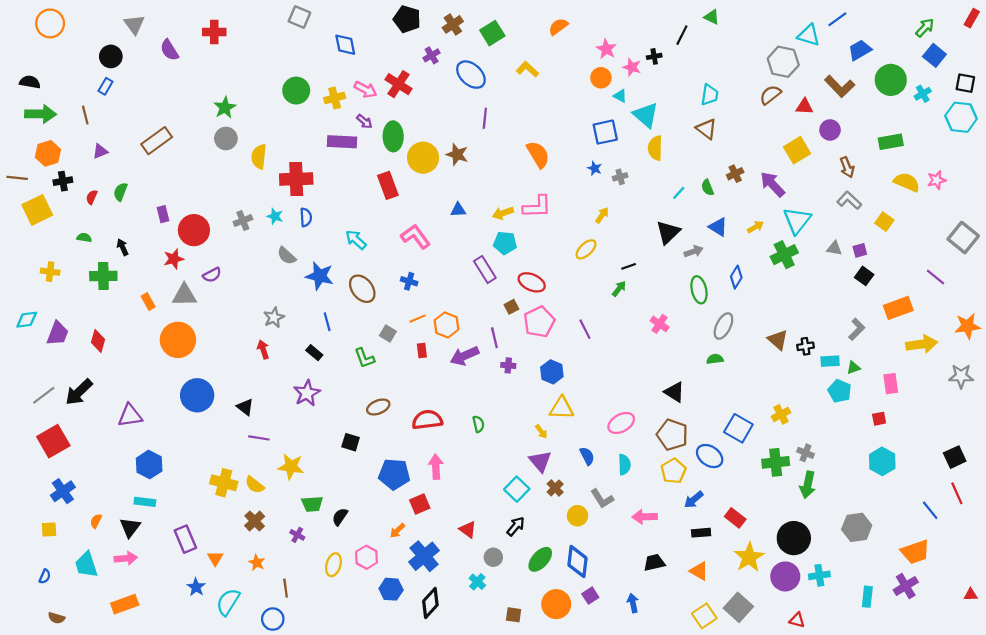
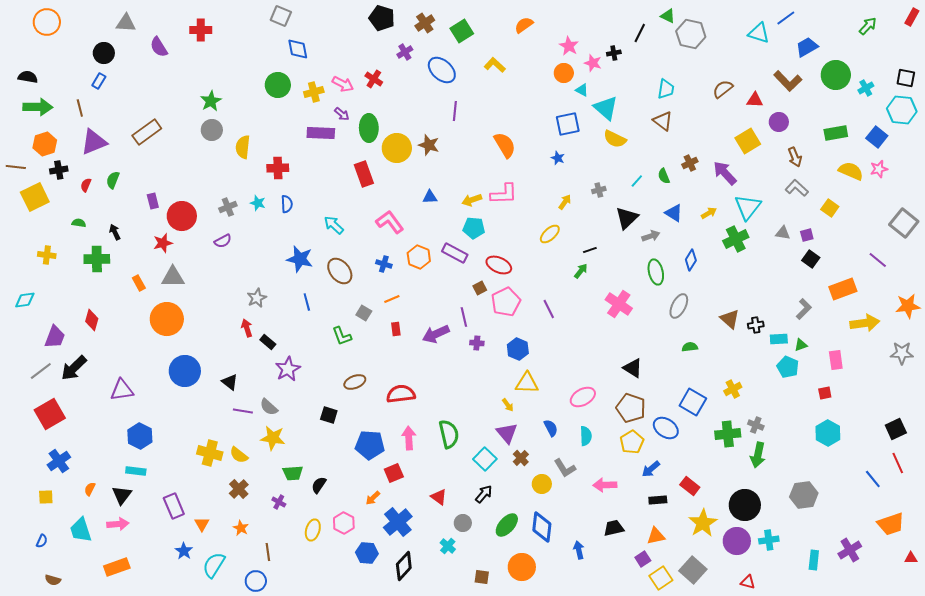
gray triangle: (134, 24) -> (126, 23), turned -50
blue diamond: (345, 45) -> (298, 49), moved
blue square: (934, 55) -> (877, 137), moved
gray hexagon: (783, 62) -> (691, 34), moved
red cross: (399, 84) -> (374, 79), size x0.7
yellow semicircle: (655, 148) -> (615, 139), turned -65
purple triangle: (100, 151) -> (94, 142), size x1.8
gray cross: (620, 177) -> (599, 190), moved
red cross: (296, 179) -> (278, 168), size x0.7
gray semicircle: (287, 256) -> (269, 407), moved
purple rectangle: (485, 270) -> (455, 253), turned -30
purple semicircle: (212, 275) -> (223, 241), moved
pink cross: (660, 324) -> (619, 304), size x1.5
orange hexagon: (446, 325) -> (419, 257), moved
purple trapezoid: (58, 333) -> (55, 337), moved
black rectangle: (314, 353) -> (268, 342), moved
green semicircle: (715, 359) -> (690, 347), moved
green semicircle: (478, 424) -> (449, 434), moved, size x1.8
orange trapezoid: (915, 552) -> (891, 524), moved
orange triangle: (699, 571) -> (656, 536), turned -42
purple square: (590, 596) -> (643, 559), moved
blue arrow: (633, 603) -> (579, 550), moved

